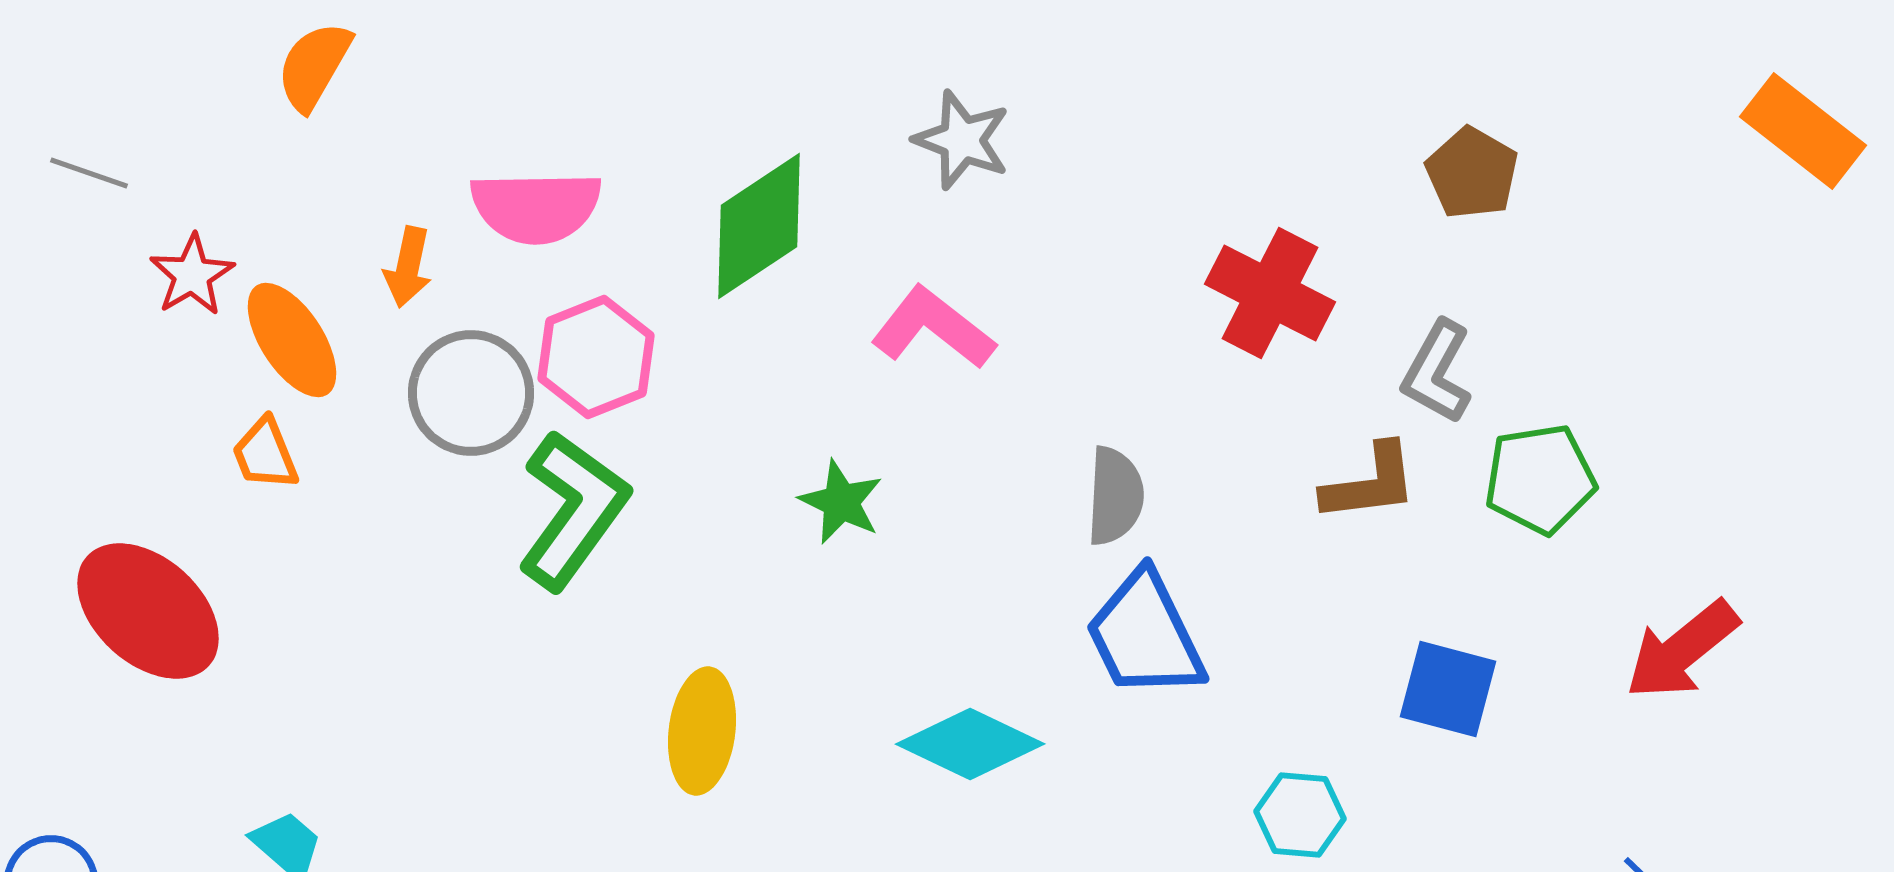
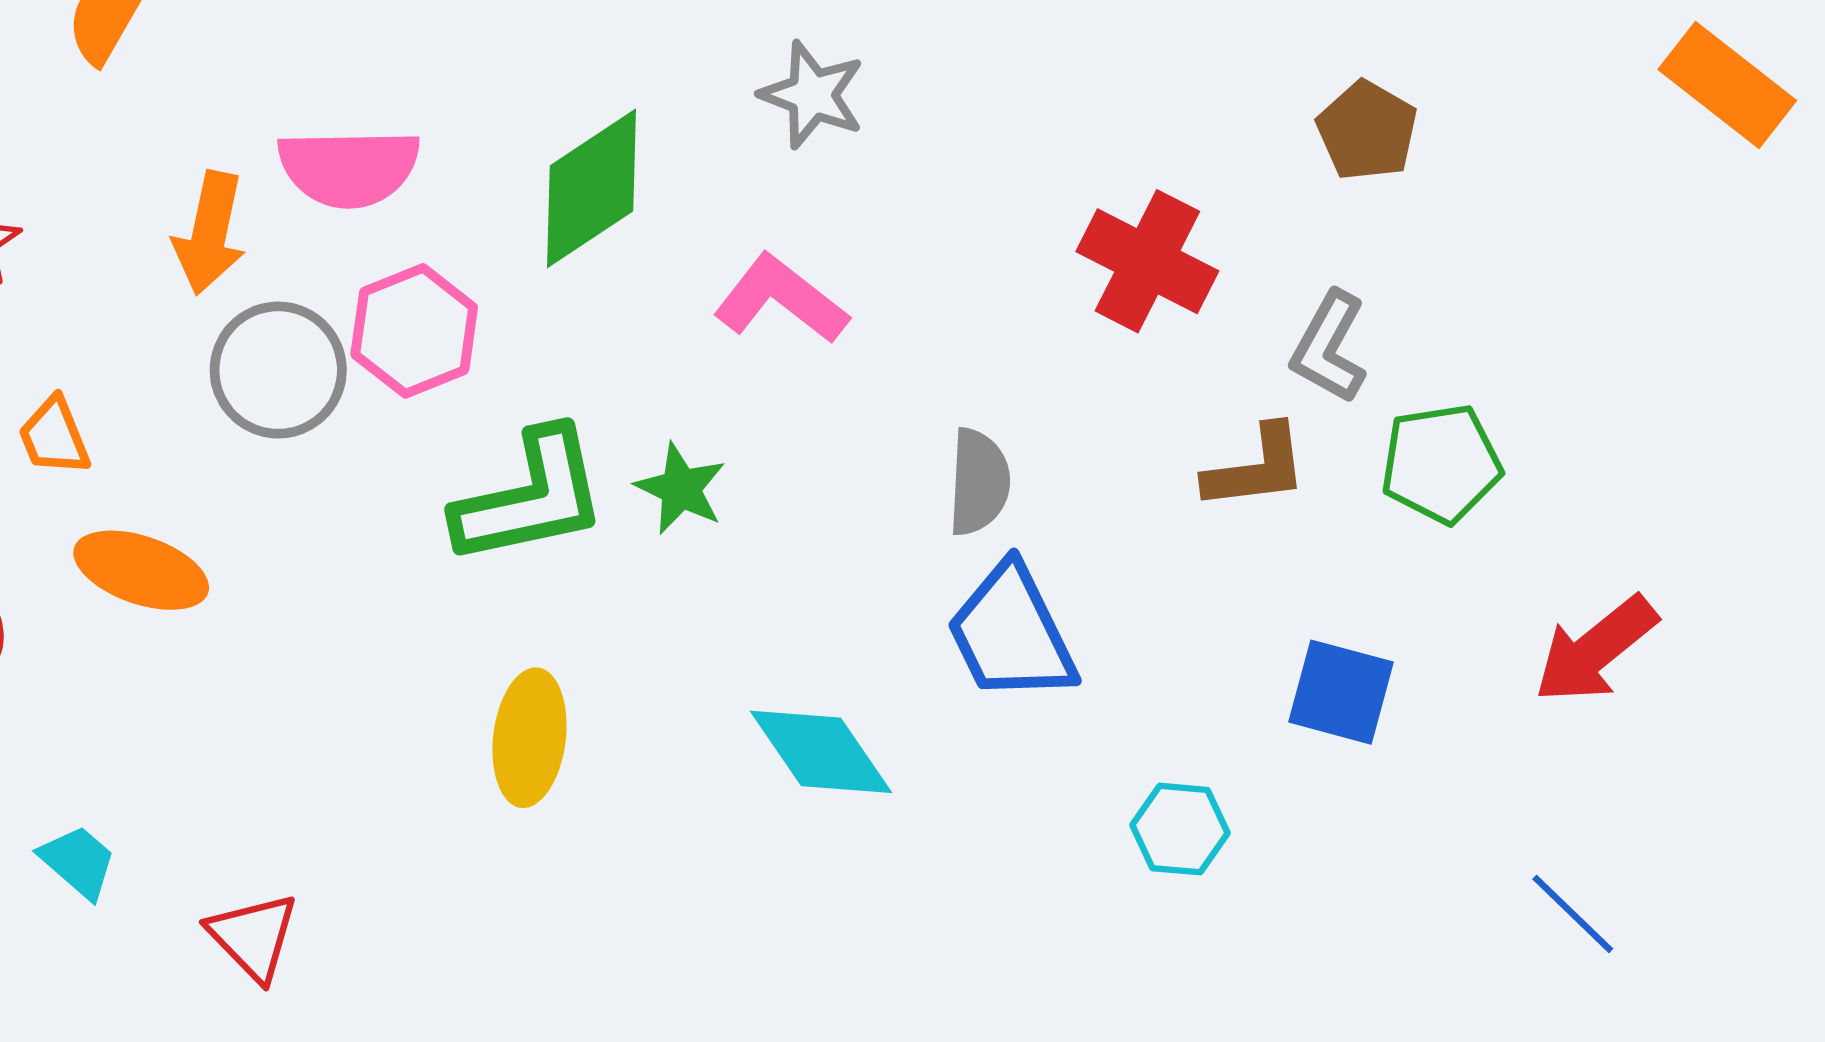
orange arrow: (408, 267) -> (210, 233), size x1.4
orange ellipse: (292, 340) -> (141, 570), moved, turned -38
green L-shape: (573, 510) -> (531, 497), moved, turned 42
cyan diamond: (970, 744) -> (821, 752), turned 30

